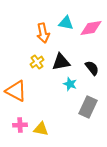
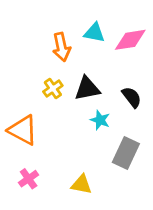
pink cross: (20, 125) -> (29, 179), turned -32
yellow triangle: (41, 129) -> (82, 184), moved

